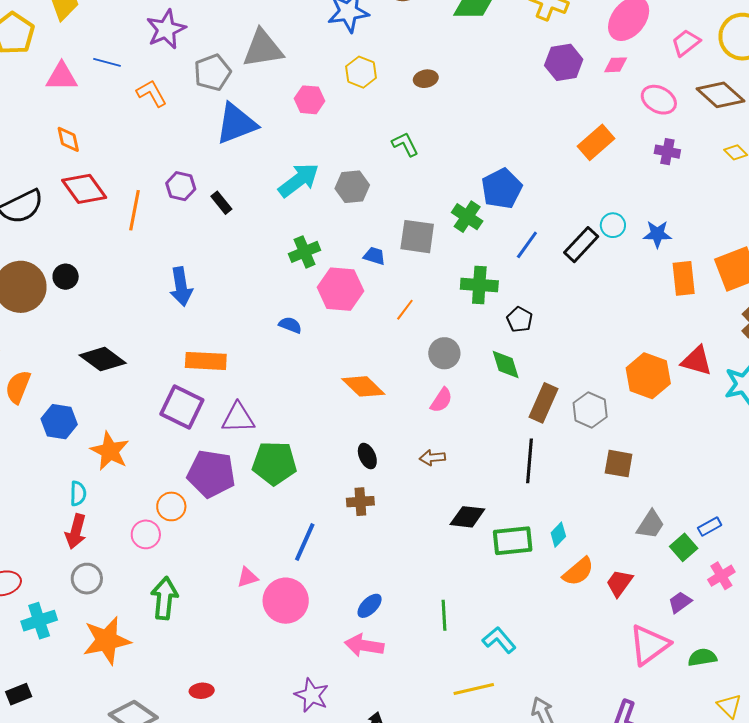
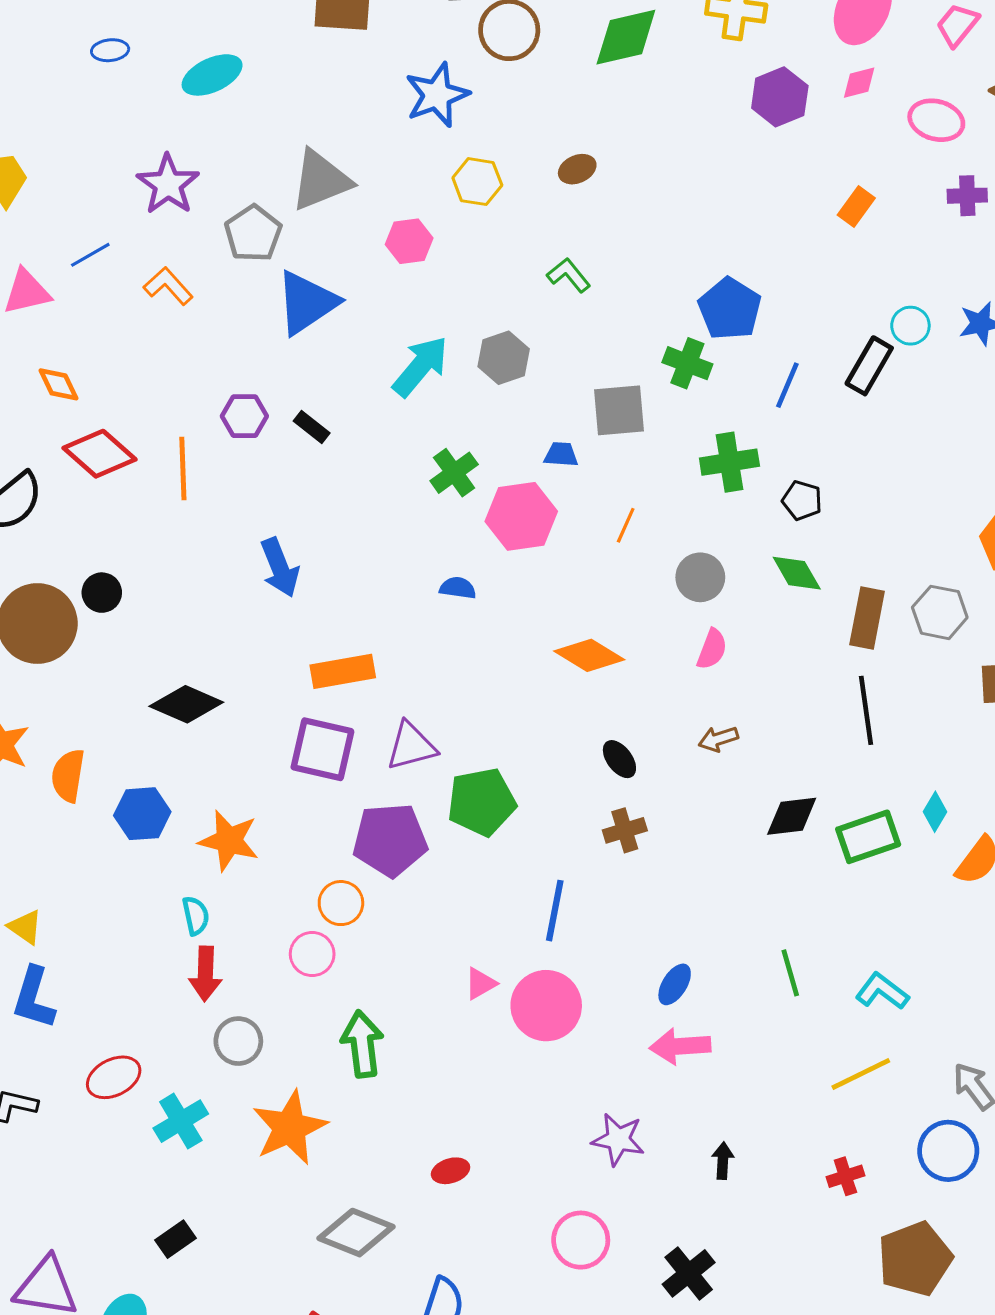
blue line: (107, 62) -> (90, 255), turned -32
orange rectangle: (596, 142) -> (856, 207), size x0.7

